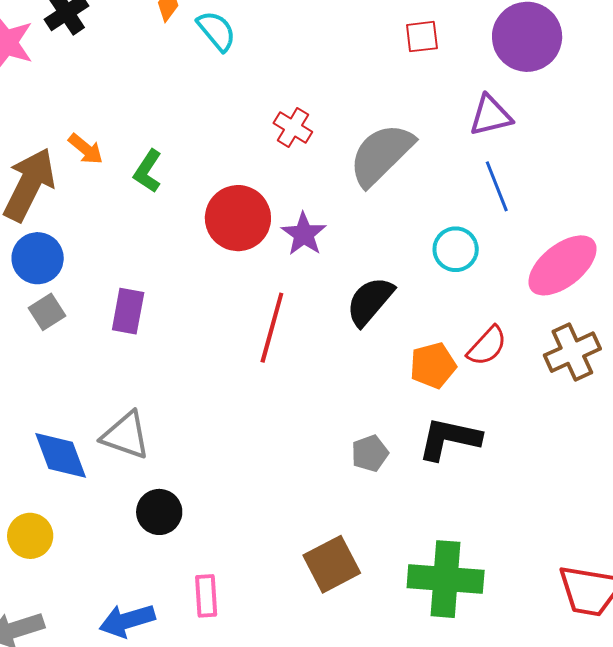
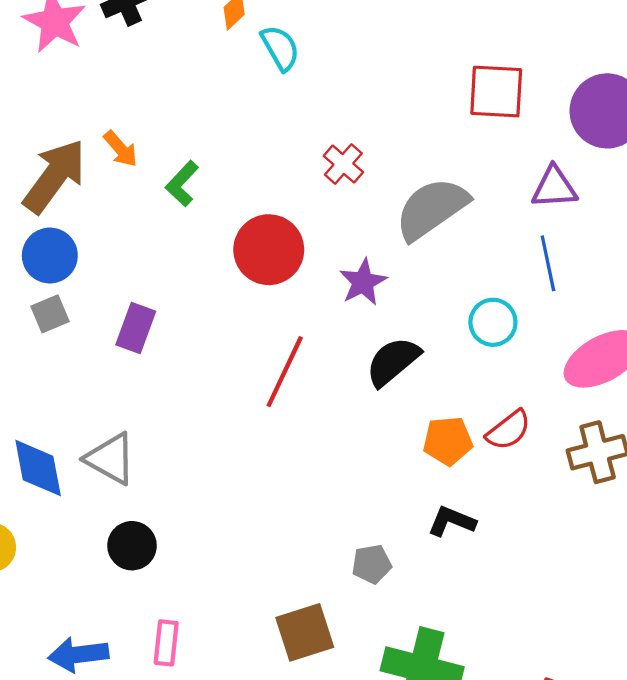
red square: (422, 37) -> (496, 92), size x1.6
purple star: (304, 234) -> (363, 282), moved
black L-shape: (449, 439) -> (452, 521), size x0.7
gray pentagon: (370, 453) -> (372, 564), moved

